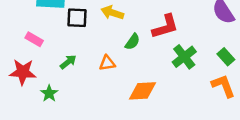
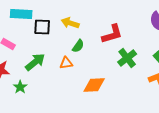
green semicircle: (132, 42) -> (78, 46), moved
green arrow: (68, 62) -> (35, 62), size x1.5

